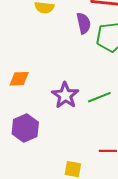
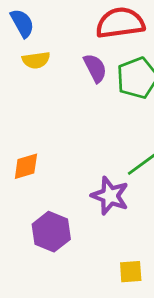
purple star: (65, 95) -> (110, 196), moved

